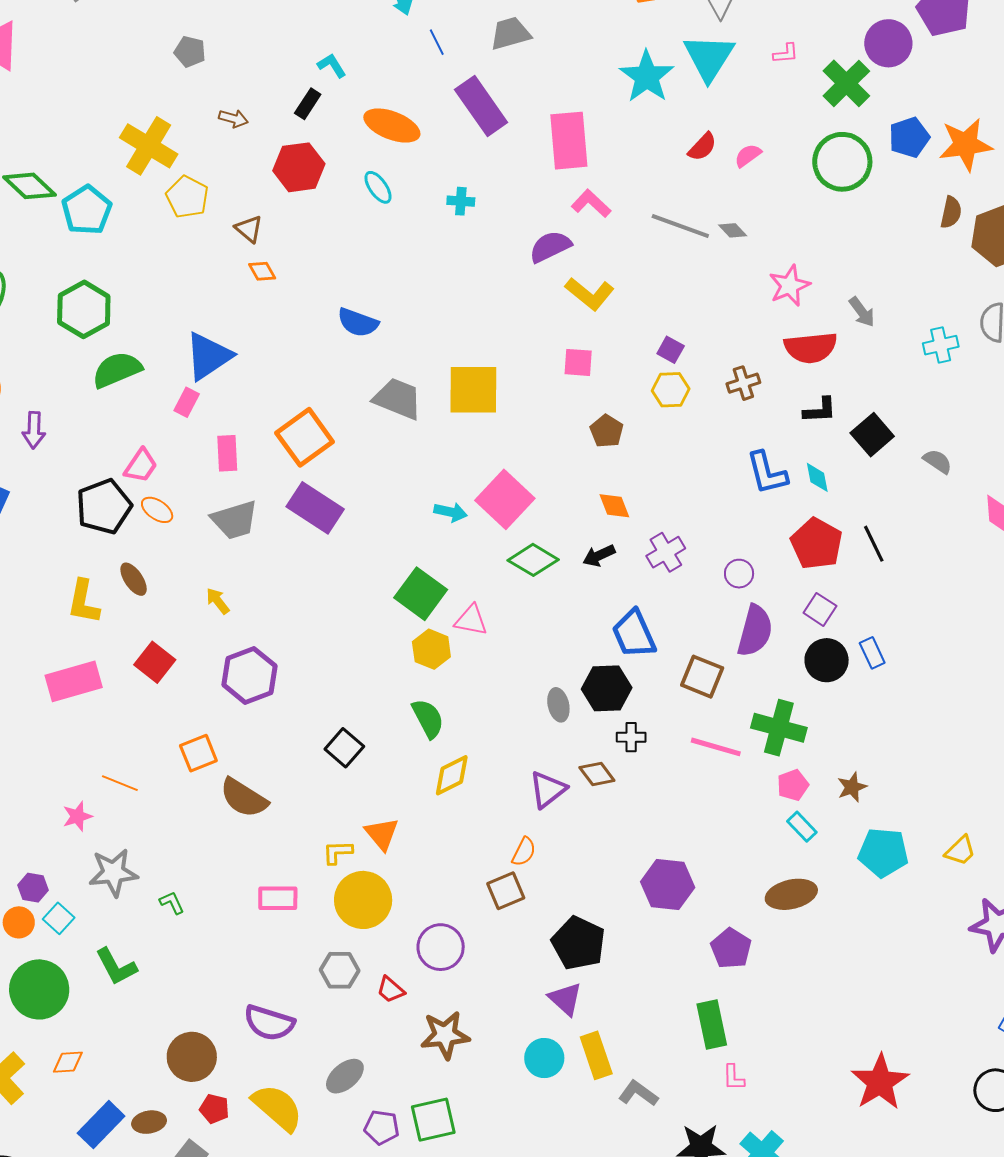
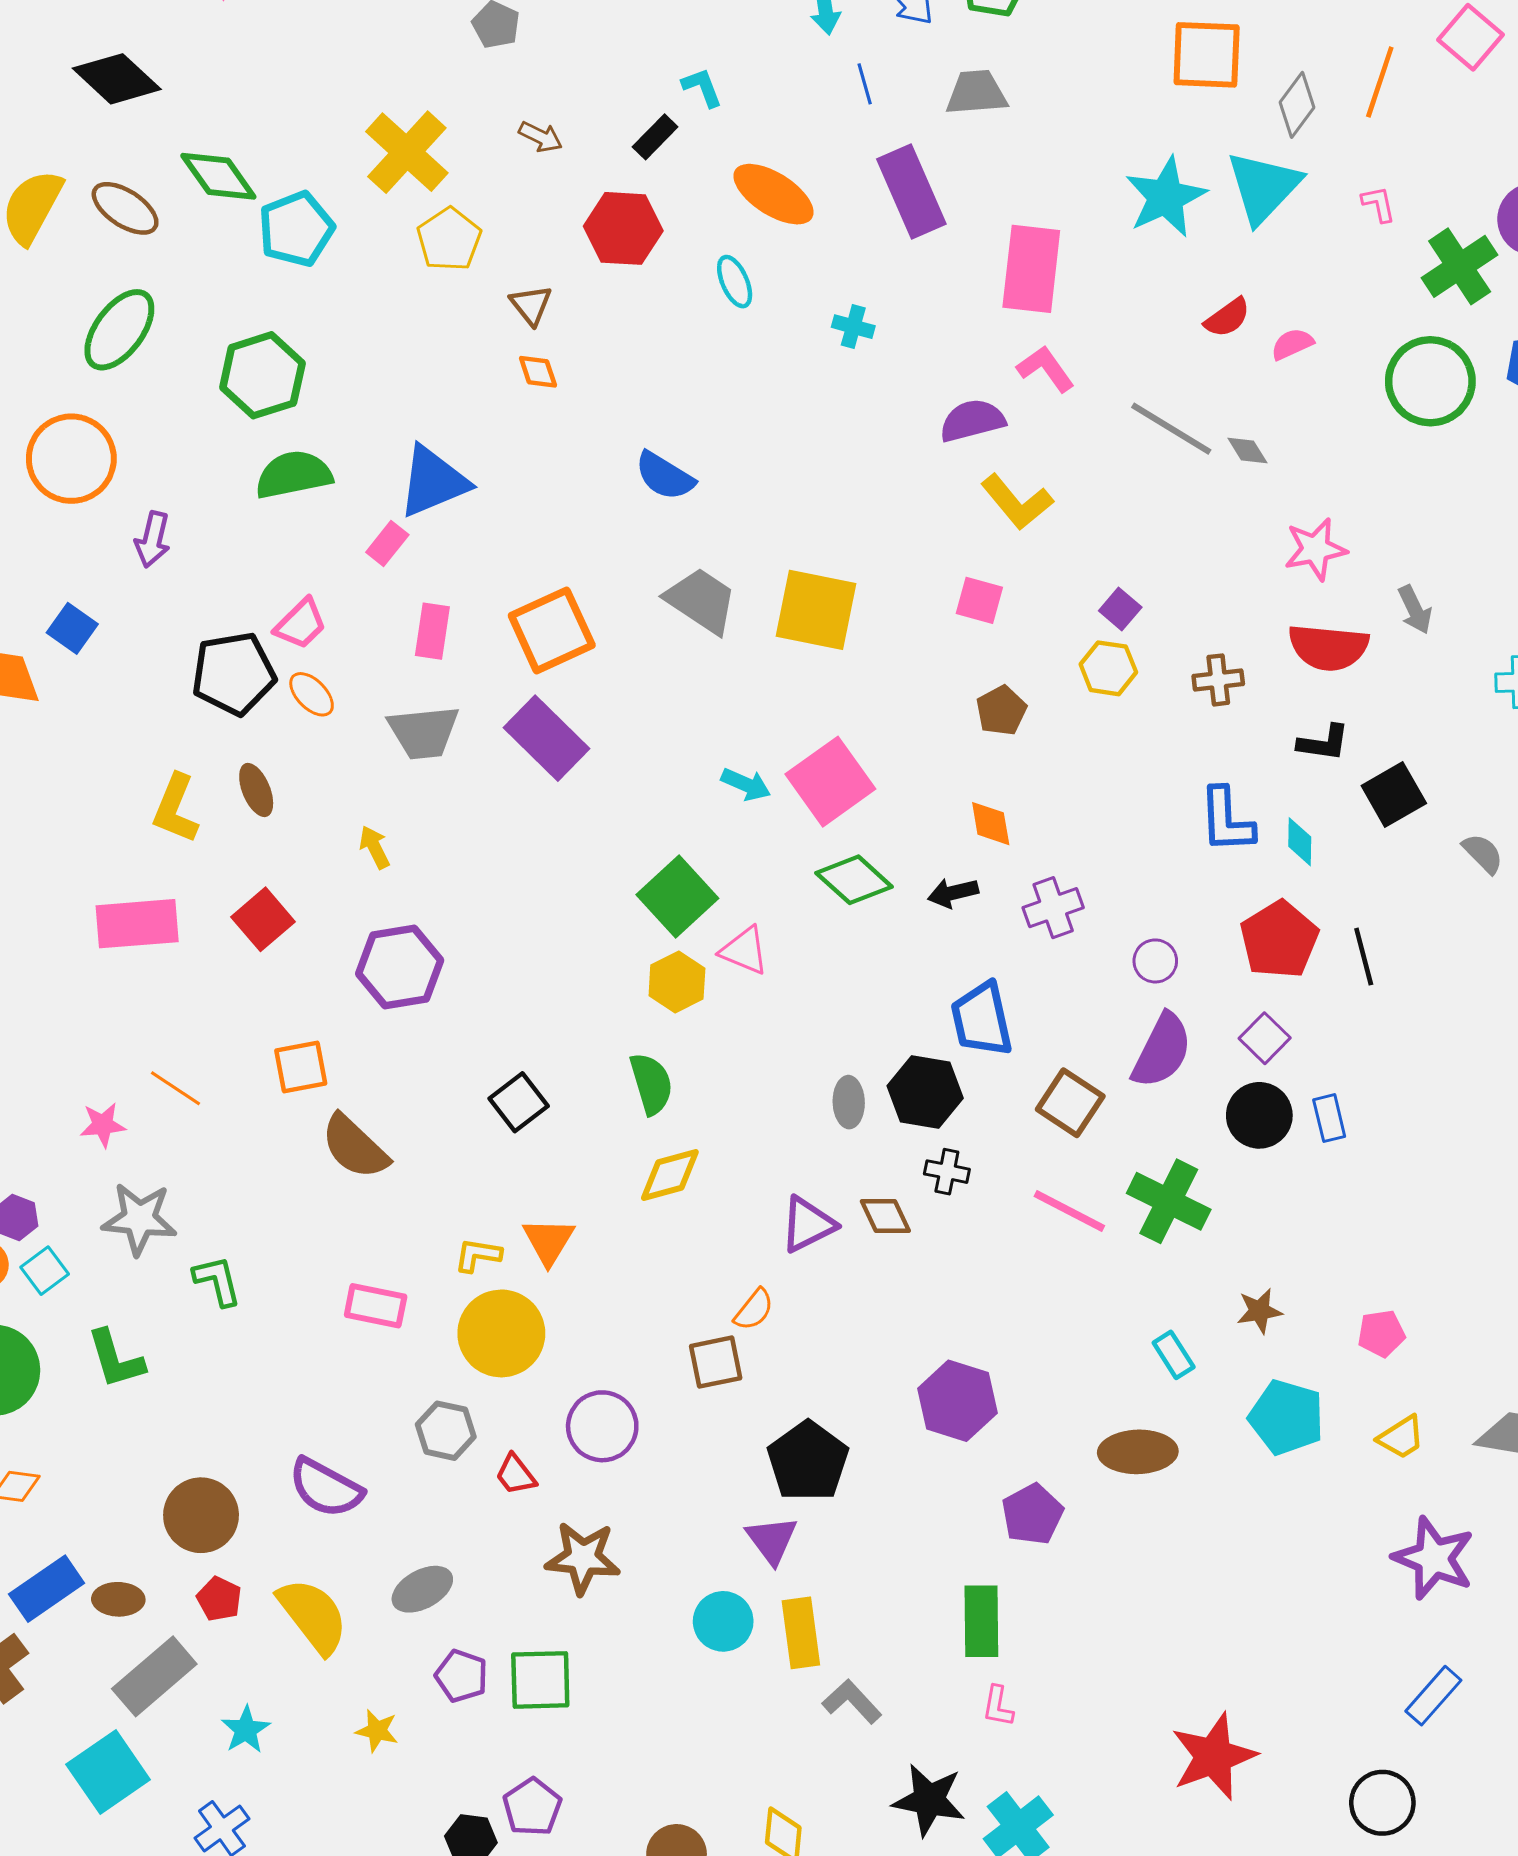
pink L-shape: (786, 54) -> (1379, 204), turned -108
pink pentagon: (793, 785) -> (1381, 1334), moved
green L-shape: (172, 903) -> (217, 1281), size x1.4

